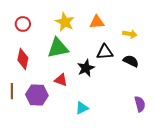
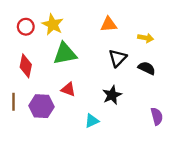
yellow star: (65, 22) -> (53, 24), moved
black triangle: (105, 52) -> (118, 58), turned -42
black star: (86, 68) -> (112, 95), moved

